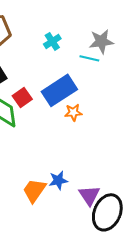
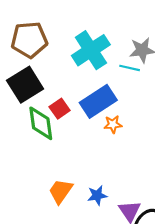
cyan cross: (52, 41) -> (91, 50), size x2.0
orange trapezoid: (34, 190) -> (61, 191), moved

